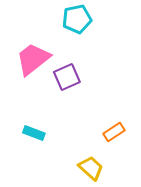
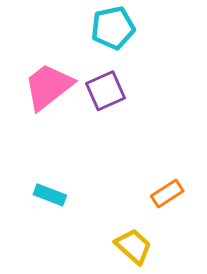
purple square: (67, 77) -> (106, 91), moved

